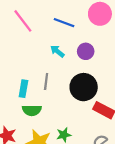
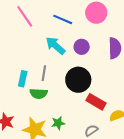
cyan arrow: (57, 51) -> (55, 46), size x1.5
green semicircle: (32, 110) -> (39, 94), moved

